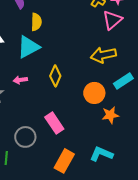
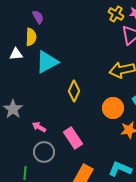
yellow semicircle: (36, 22) -> (31, 37), moved
pink arrow: (20, 80) -> (39, 127), moved, turned 40

